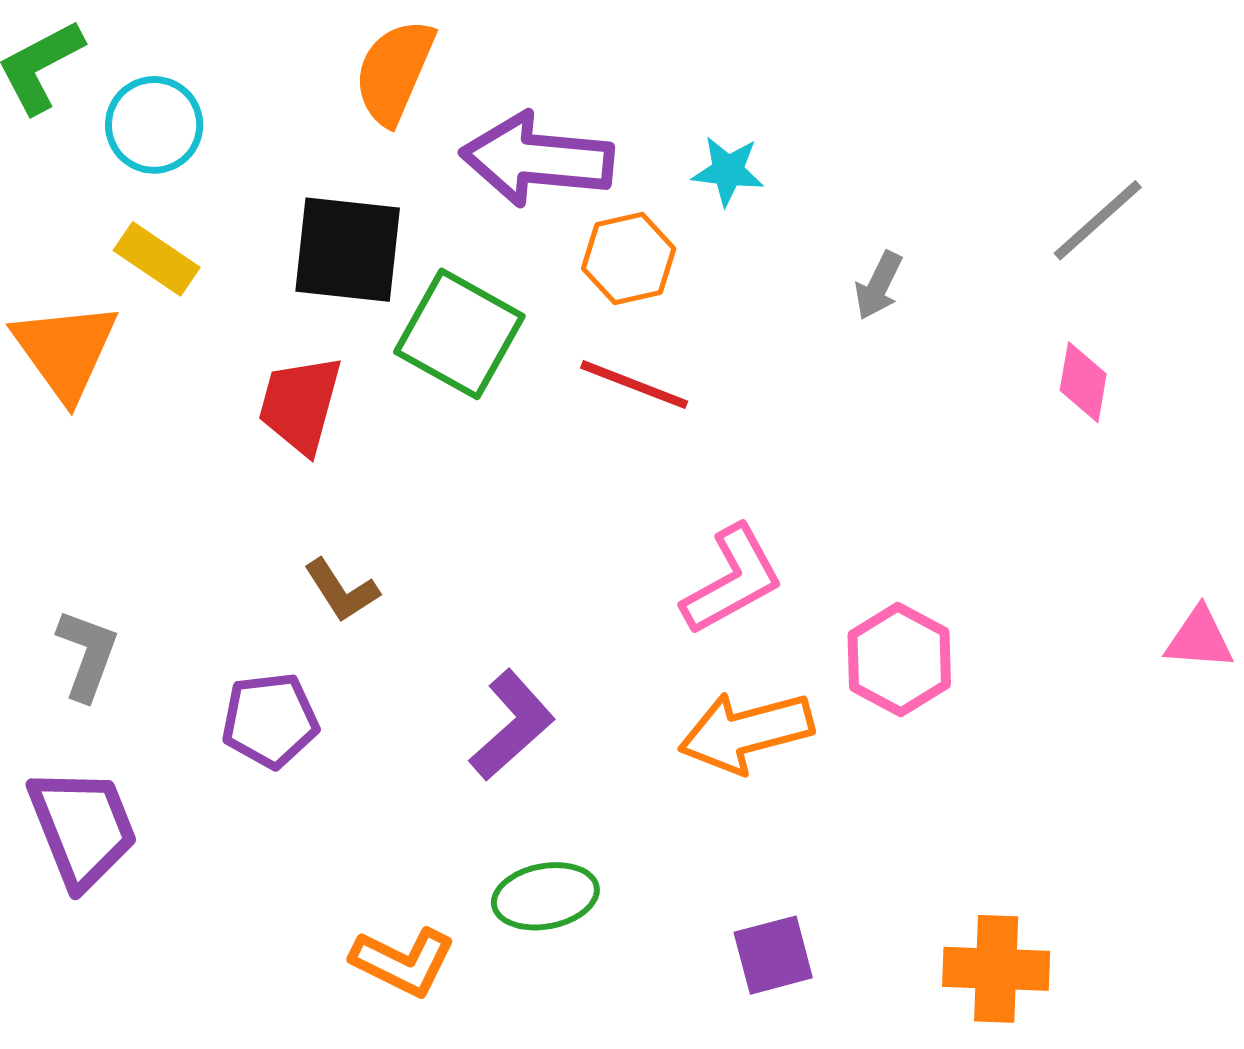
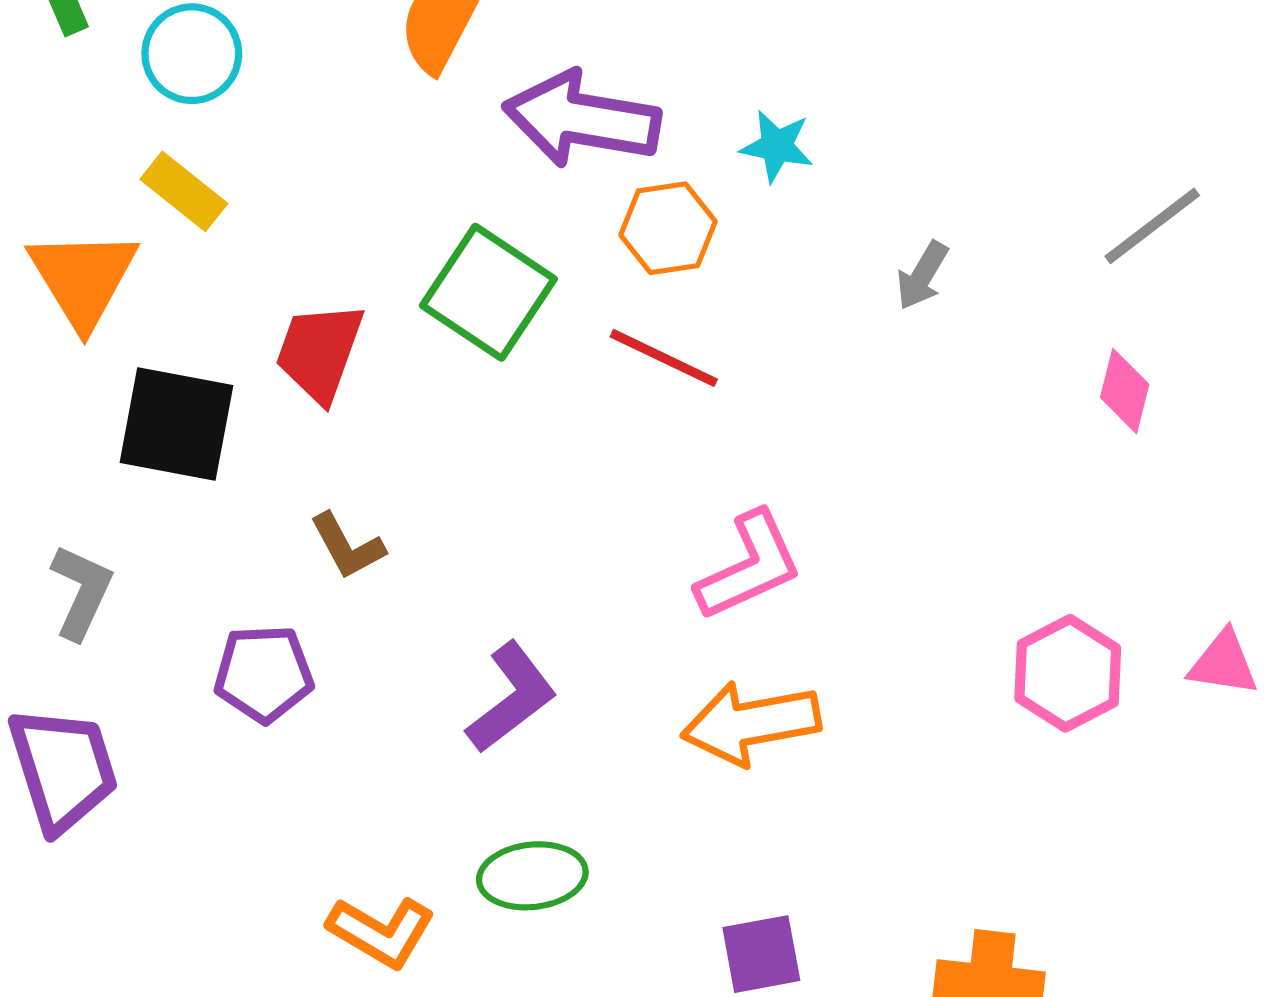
black square: (348, 250) -> (176, 424), moved
pink hexagon: (899, 660) -> (1068, 673), moved

